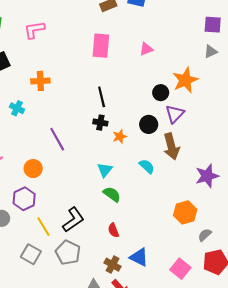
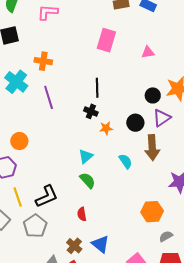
cyan cross: (17, 108) -> (16, 82), size x1.6
purple line: (57, 139) -> (49, 97), moved

